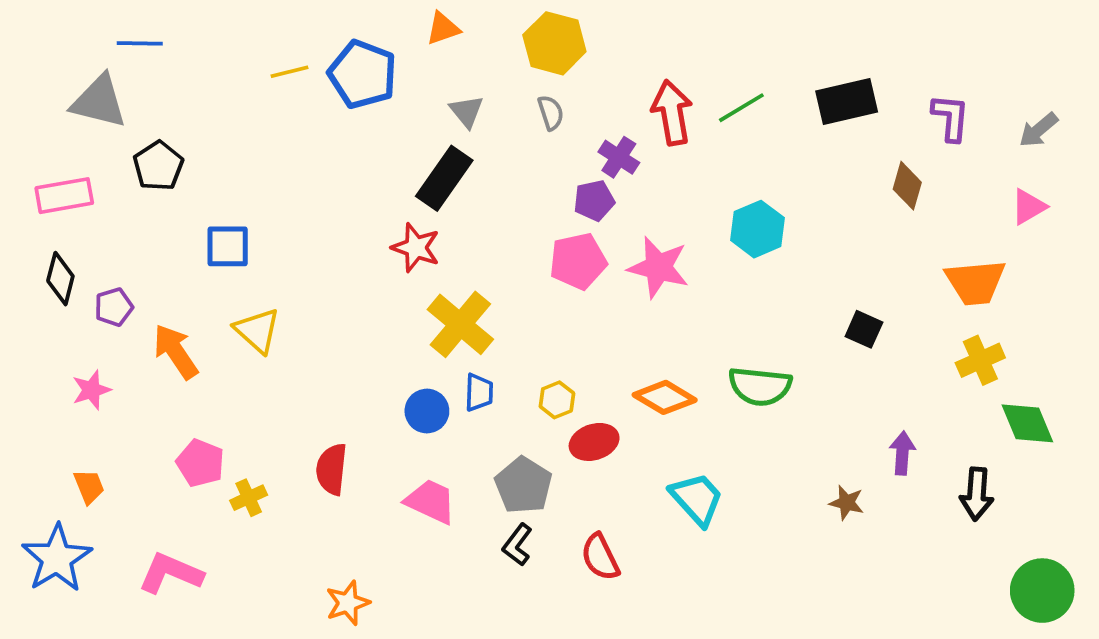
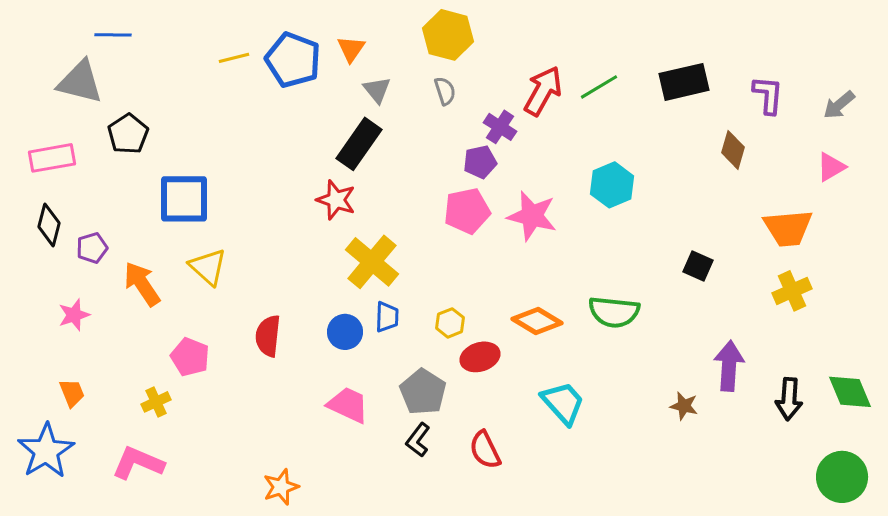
orange triangle: (443, 28) -> (351, 49), moved, turned -36
red arrow: (672, 113) -> (543, 91), turned 39
blue square: (228, 246) -> (184, 199), size x1.4
green diamond: (1027, 423) -> (850, 392), moved
purple arrow: (902, 453) -> (729, 366), size x1.4
pink pentagon: (200, 463) -> (190, 357), moved
red semicircle: (332, 469) -> (268, 336), moved
yellow cross: (249, 498) -> (156, 402), moved

